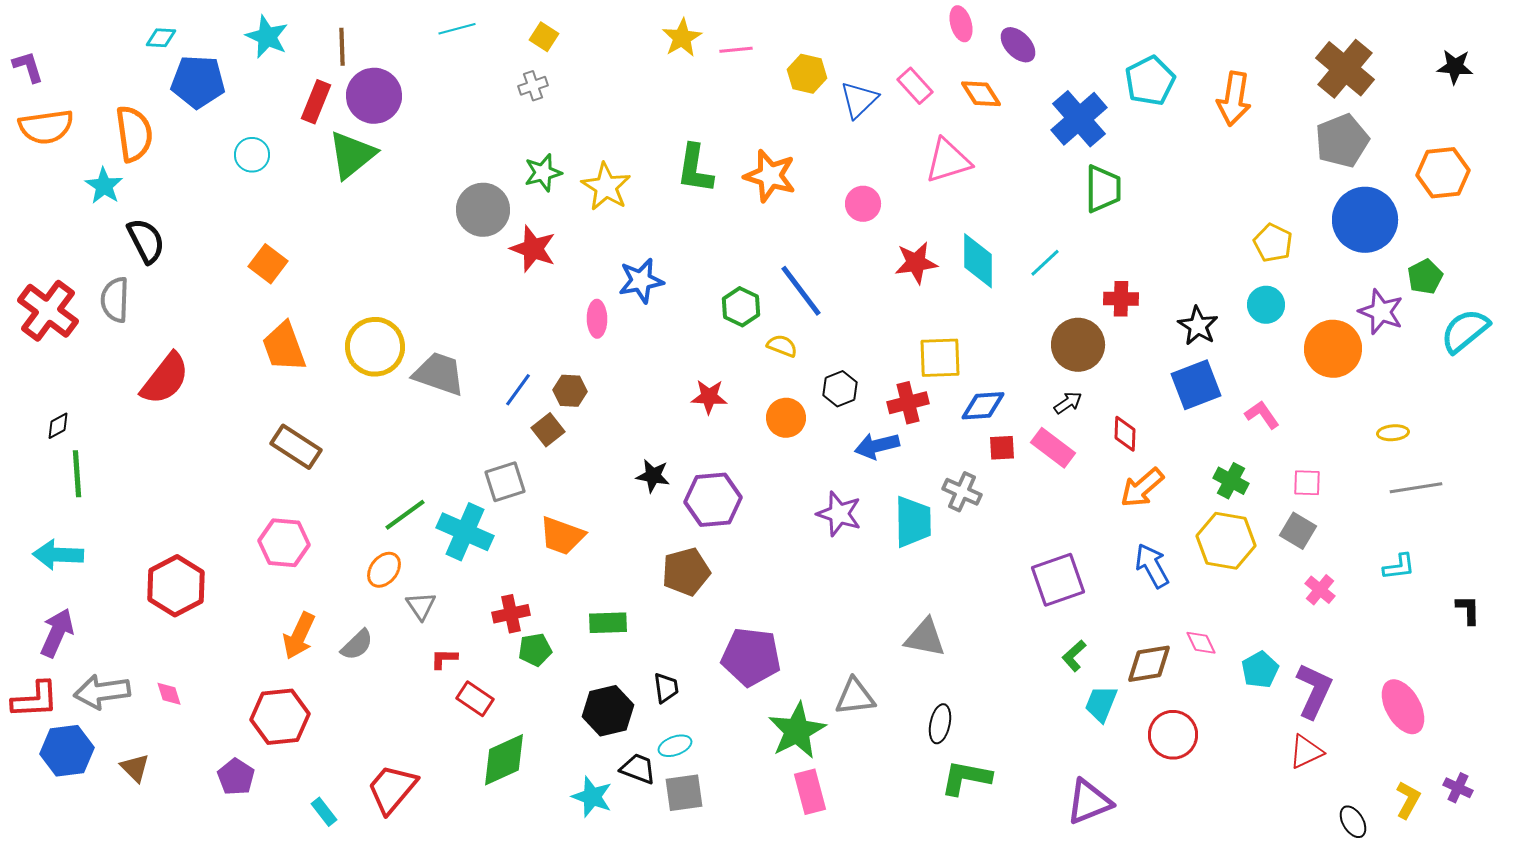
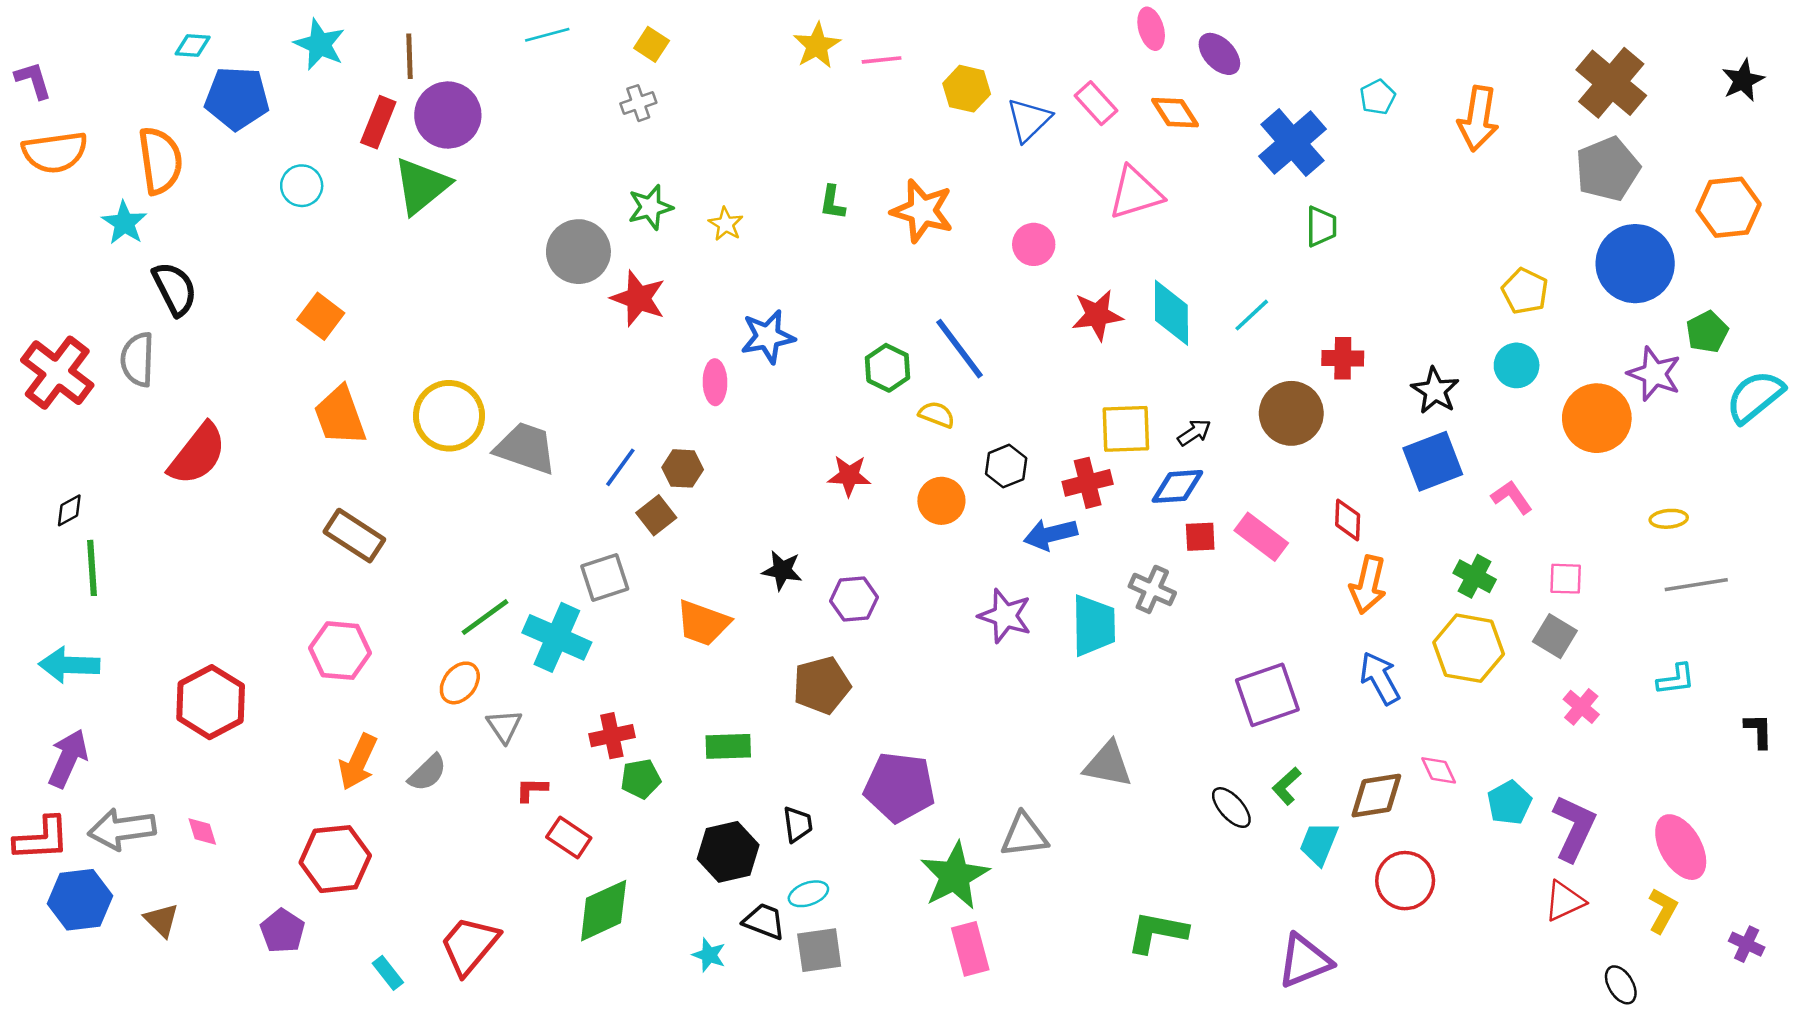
black star: (1455, 67) -> (1743, 80), turned -30
cyan pentagon: (1150, 81) -> (1378, 97), size x0.6
green L-shape: (695, 169) -> (832, 202), size x0.6
yellow star: (606, 187) -> (726, 224), size x0.6
green trapezoid: (1103, 189) -> (1321, 226), size x0.7
black arrow: (1068, 403) -> (1194, 433), moved
orange arrow: (1142, 488) -> (1368, 585), turned -36
purple hexagon: (713, 500) -> (854, 599), size x0.7
orange trapezoid: (562, 536) -> (703, 623), moved
black ellipse: (940, 724) -> (1231, 808), moved, turned -54
cyan star: (592, 797) -> (709, 955), size x0.7
yellow L-shape: (1408, 800) -> (1663, 911), moved

